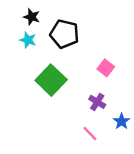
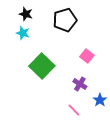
black pentagon: (64, 34) -> (65, 20), moved, turned -30

